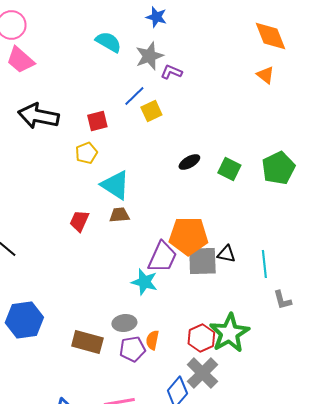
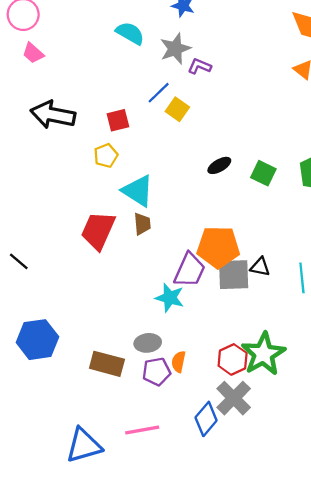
pink trapezoid: (20, 60) -> (33, 53), size x0.7
yellow square: (151, 111) -> (177, 109), turned -30
brown trapezoid: (119, 215) -> (142, 224), turned 90
red trapezoid: (79, 221) -> (98, 230), size x1.6

